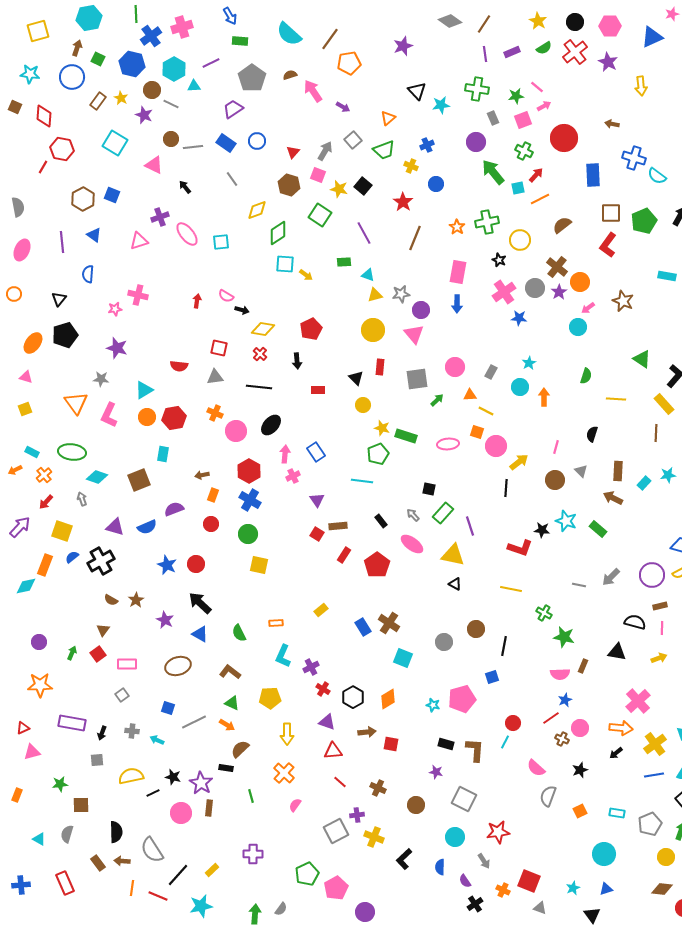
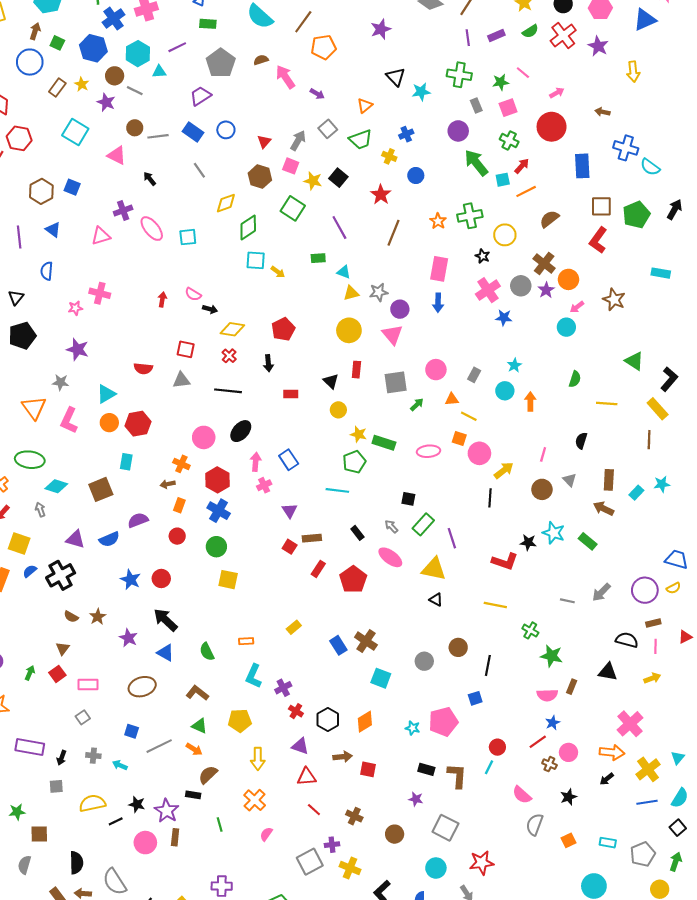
pink arrow: (544, 106) -> (557, 93), moved
orange cross: (215, 413) -> (181, 464), moved

